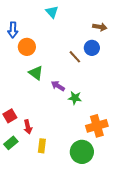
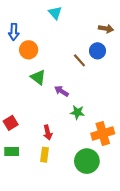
green star: (75, 98) -> (77, 112), moved
red arrow: (28, 127) -> (48, 132), moved
green rectangle: (11, 143) -> (12, 152), turned 40

